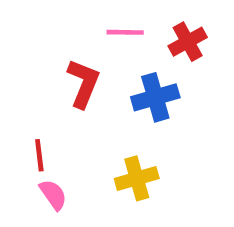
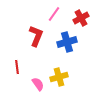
pink line: (125, 32) -> (54, 14), turned -56
pink semicircle: (53, 195) -> (38, 84), moved

